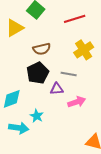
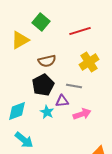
cyan star: (37, 116) -> (47, 112), moved
cyan arrow: (19, 128) -> (24, 140), turned 30

